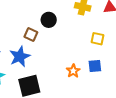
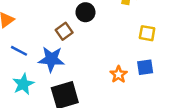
brown square: (31, 34) -> (64, 31), turned 32
blue star: (20, 56) -> (51, 59), turned 30

